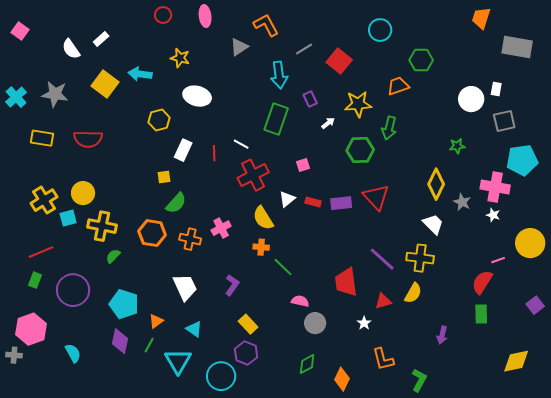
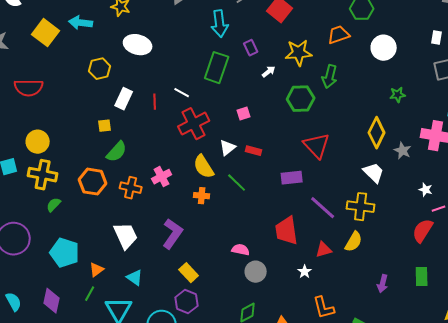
white circle: (471, 99) -> (384, 48), moved
yellow circle: (83, 193) -> (38, 142), moved
purple rectangle: (341, 203) -> (292, 178), moved
white star: (493, 215) -> (426, 190), moved
green line: (283, 267) -> (237, 183), moved
purple L-shape: (232, 285) -> (173, 234), size x1.4
green rectangle: (481, 314) -> (422, 277), moved
purple diamond: (120, 341) -> (52, 301), moved

